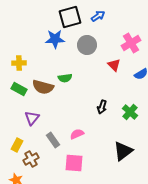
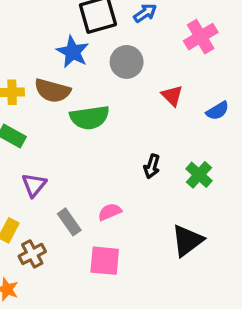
blue star: (55, 39) -> (73, 52), turned 30
pink cross: (131, 43) -> (201, 37), moved
green semicircle: (65, 78) -> (90, 118), size x1.6
brown semicircle: (43, 87) -> (52, 91), moved

